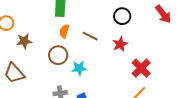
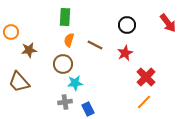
cyan star: (79, 68) -> (75, 83), moved

